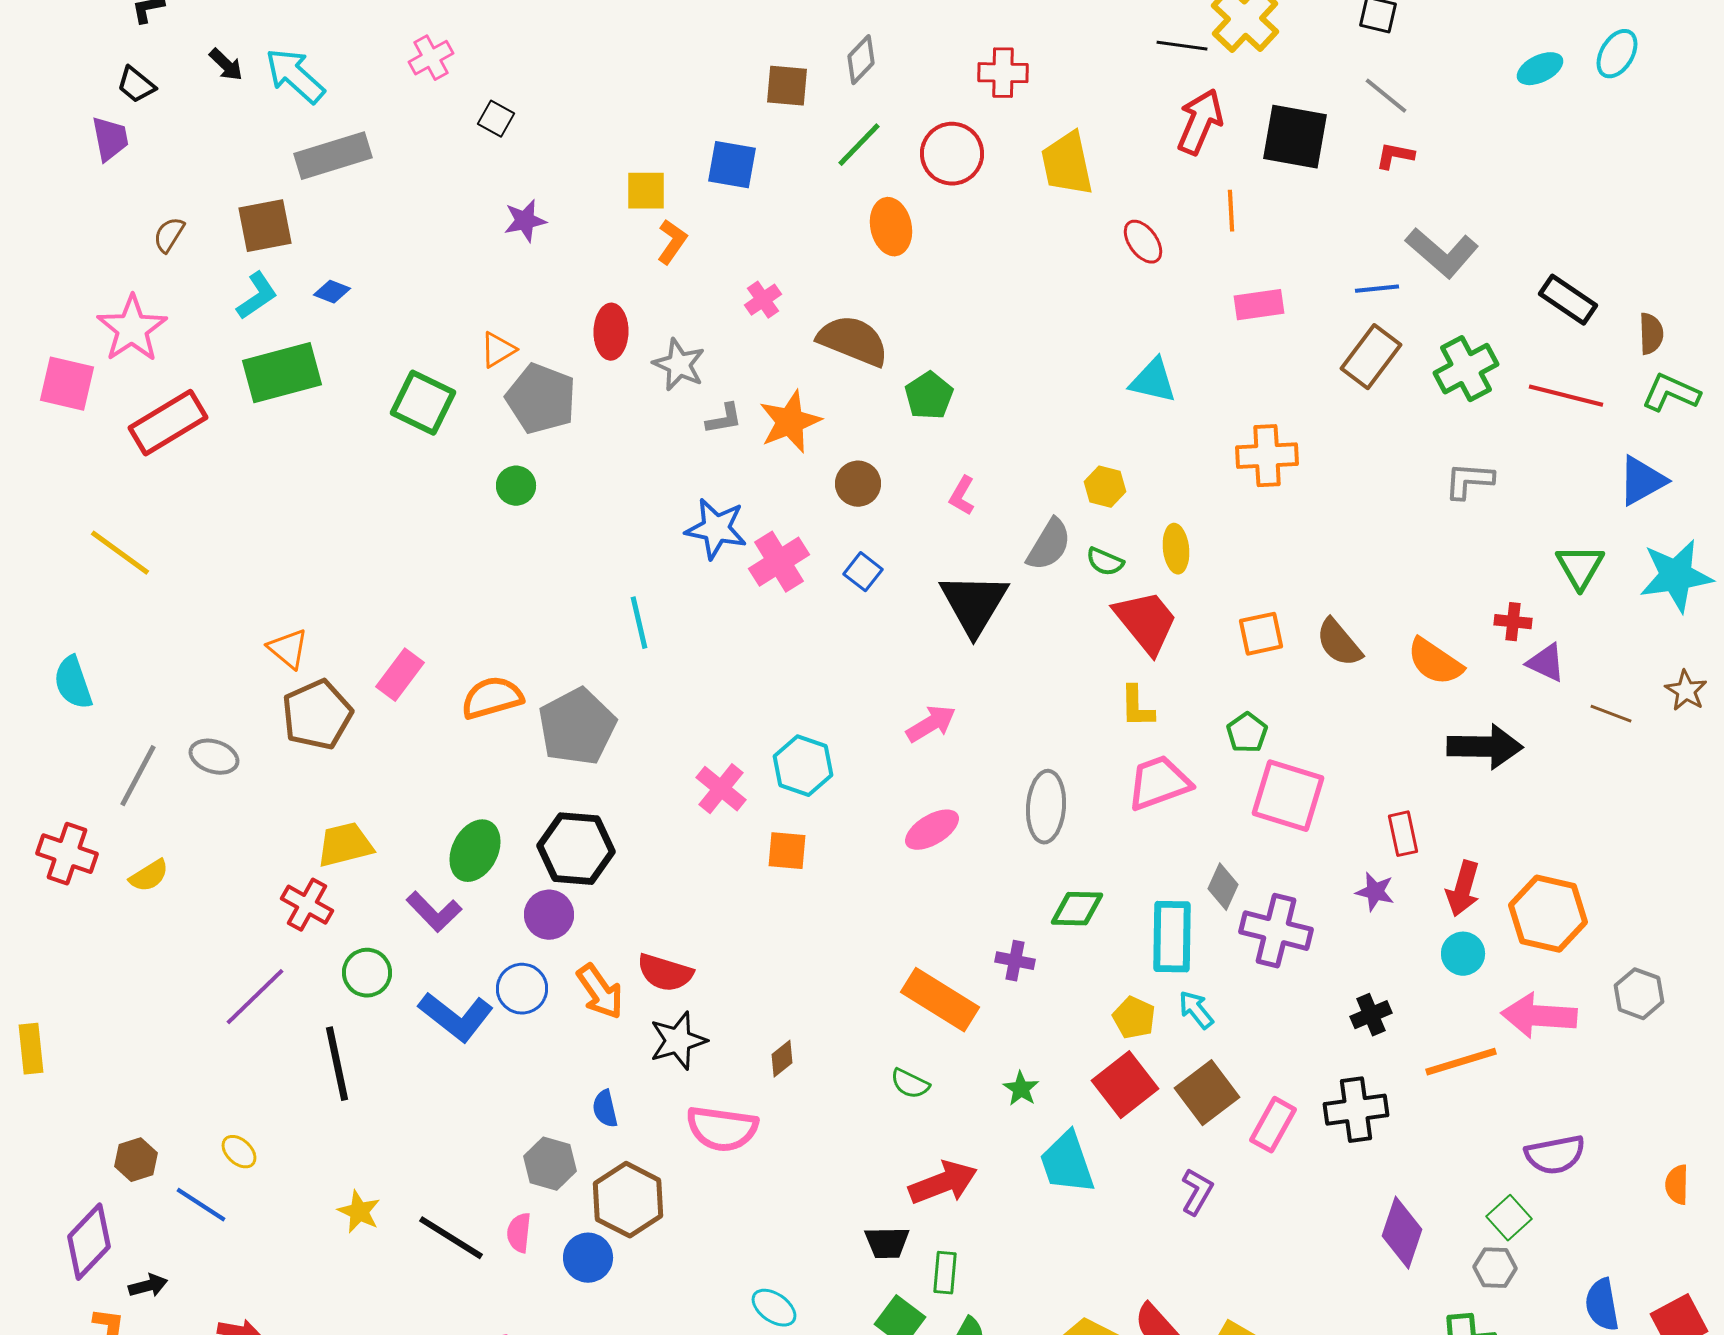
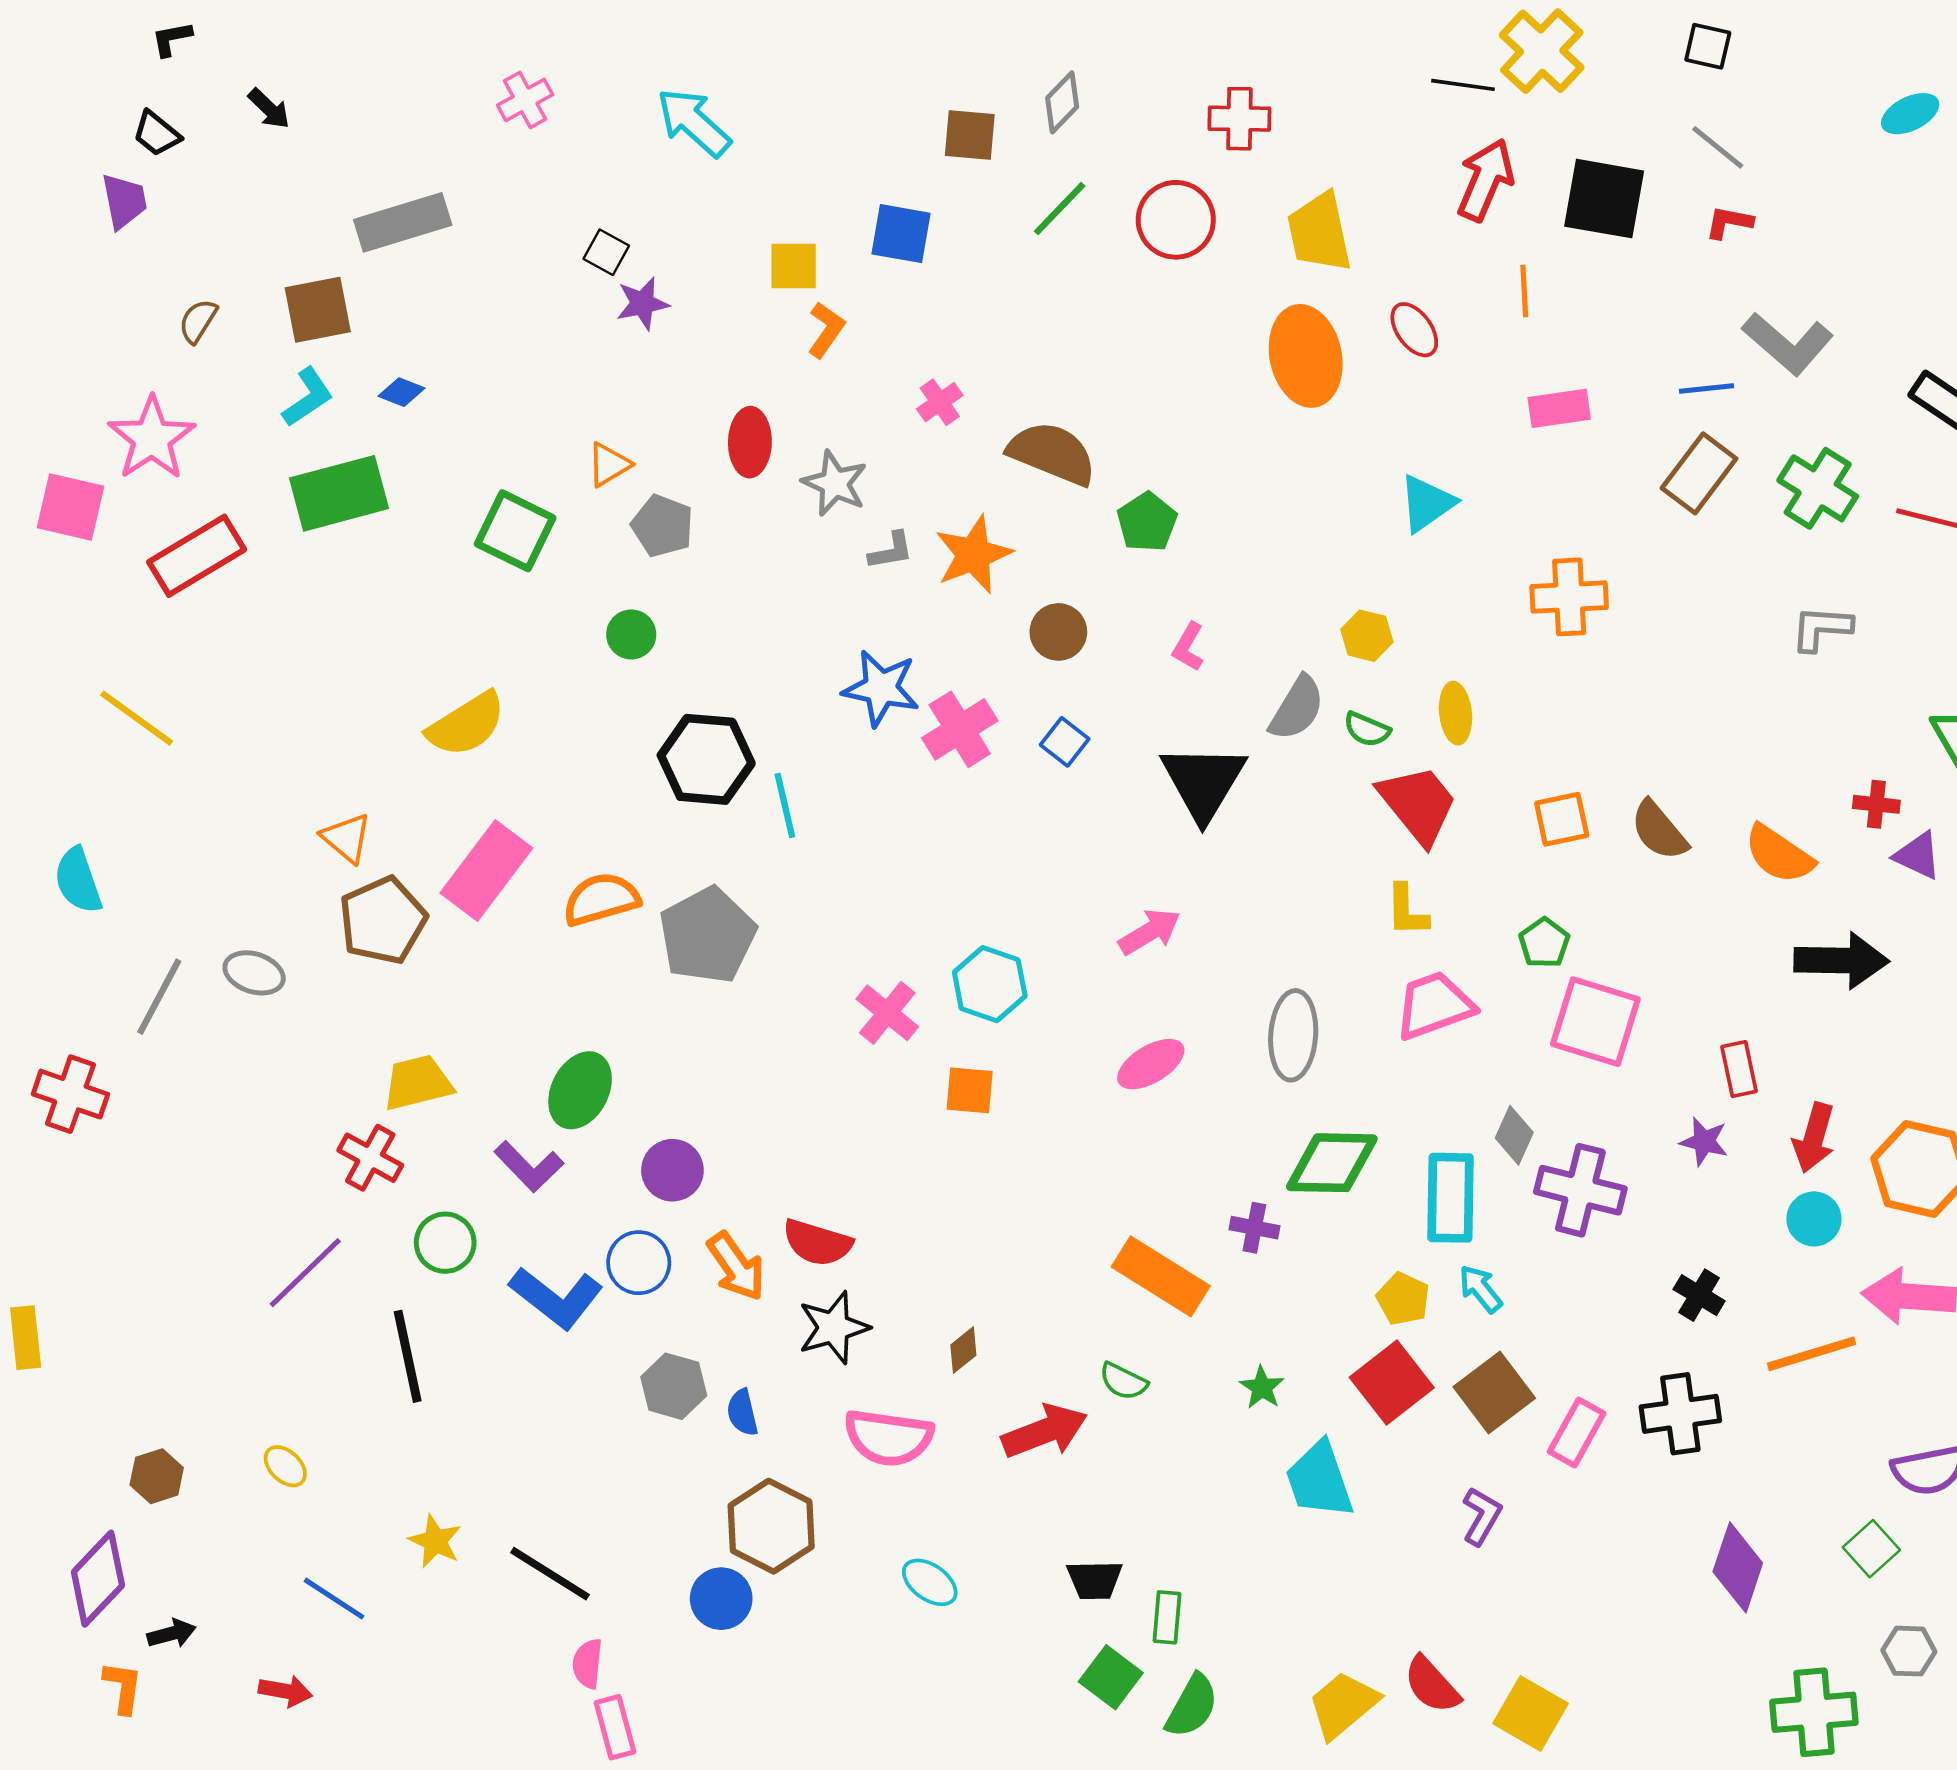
cyan arrow: (295, 76) -> (694, 122), moved
black square: (496, 119) -> (606, 252), moved
orange ellipse: (891, 227) -> (1306, 356), moved, size x1.4
green cross: (1466, 369) -> (1818, 488), turned -30
cyan triangle: (1153, 381) -> (1427, 503), turned -48
gray pentagon: (541, 399) -> (662, 526), size x0.7
pink rectangle: (400, 675) -> (486, 870), size x1.5
black hexagon: (576, 849) -> (706, 759), moved
yellow semicircle: (149, 876) -> (466, 724), moved, size x1.6
green diamond: (1077, 909) -> (1332, 1163), size x1.4
black cross: (1371, 1015) -> (1699, 1295), turned -36
gray hexagon: (550, 1164) -> (674, 1386), moved
red arrow: (943, 1183) -> (1045, 1431), moved
blue line: (201, 1205) -> (334, 1599), moved
pink semicircle: (519, 1233) -> (588, 1664), moved
gray hexagon: (1495, 1268) -> (1909, 1651), moved
cyan ellipse: (774, 1308) -> (930, 1582), moved

